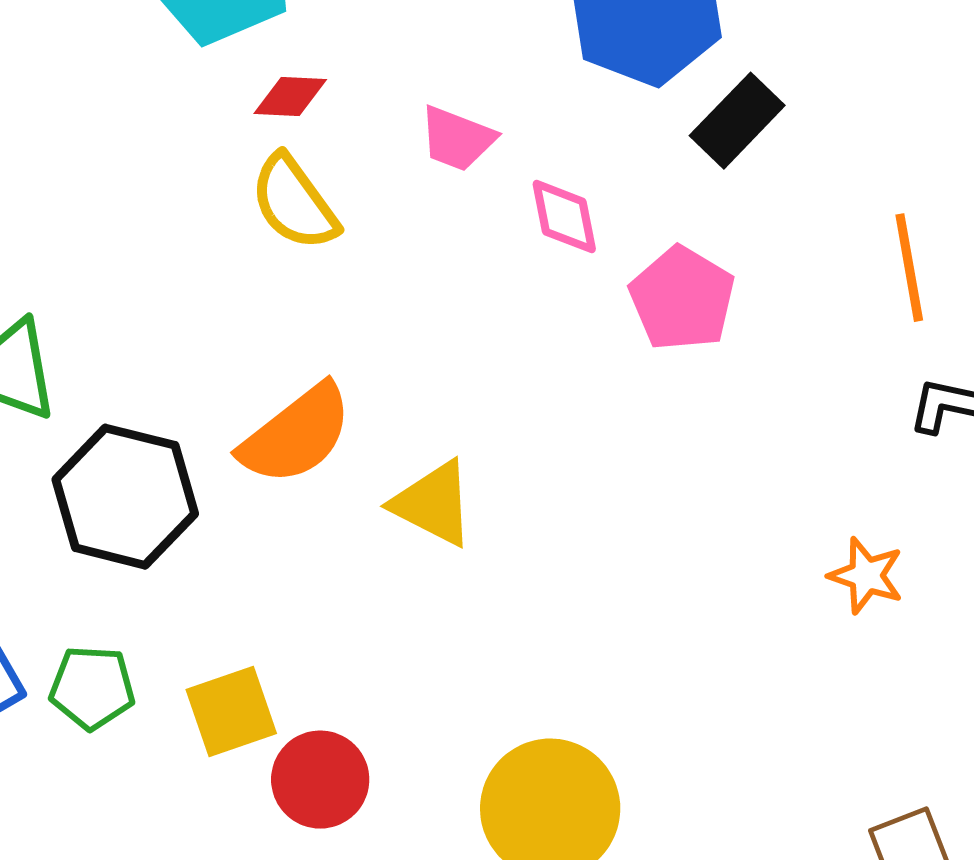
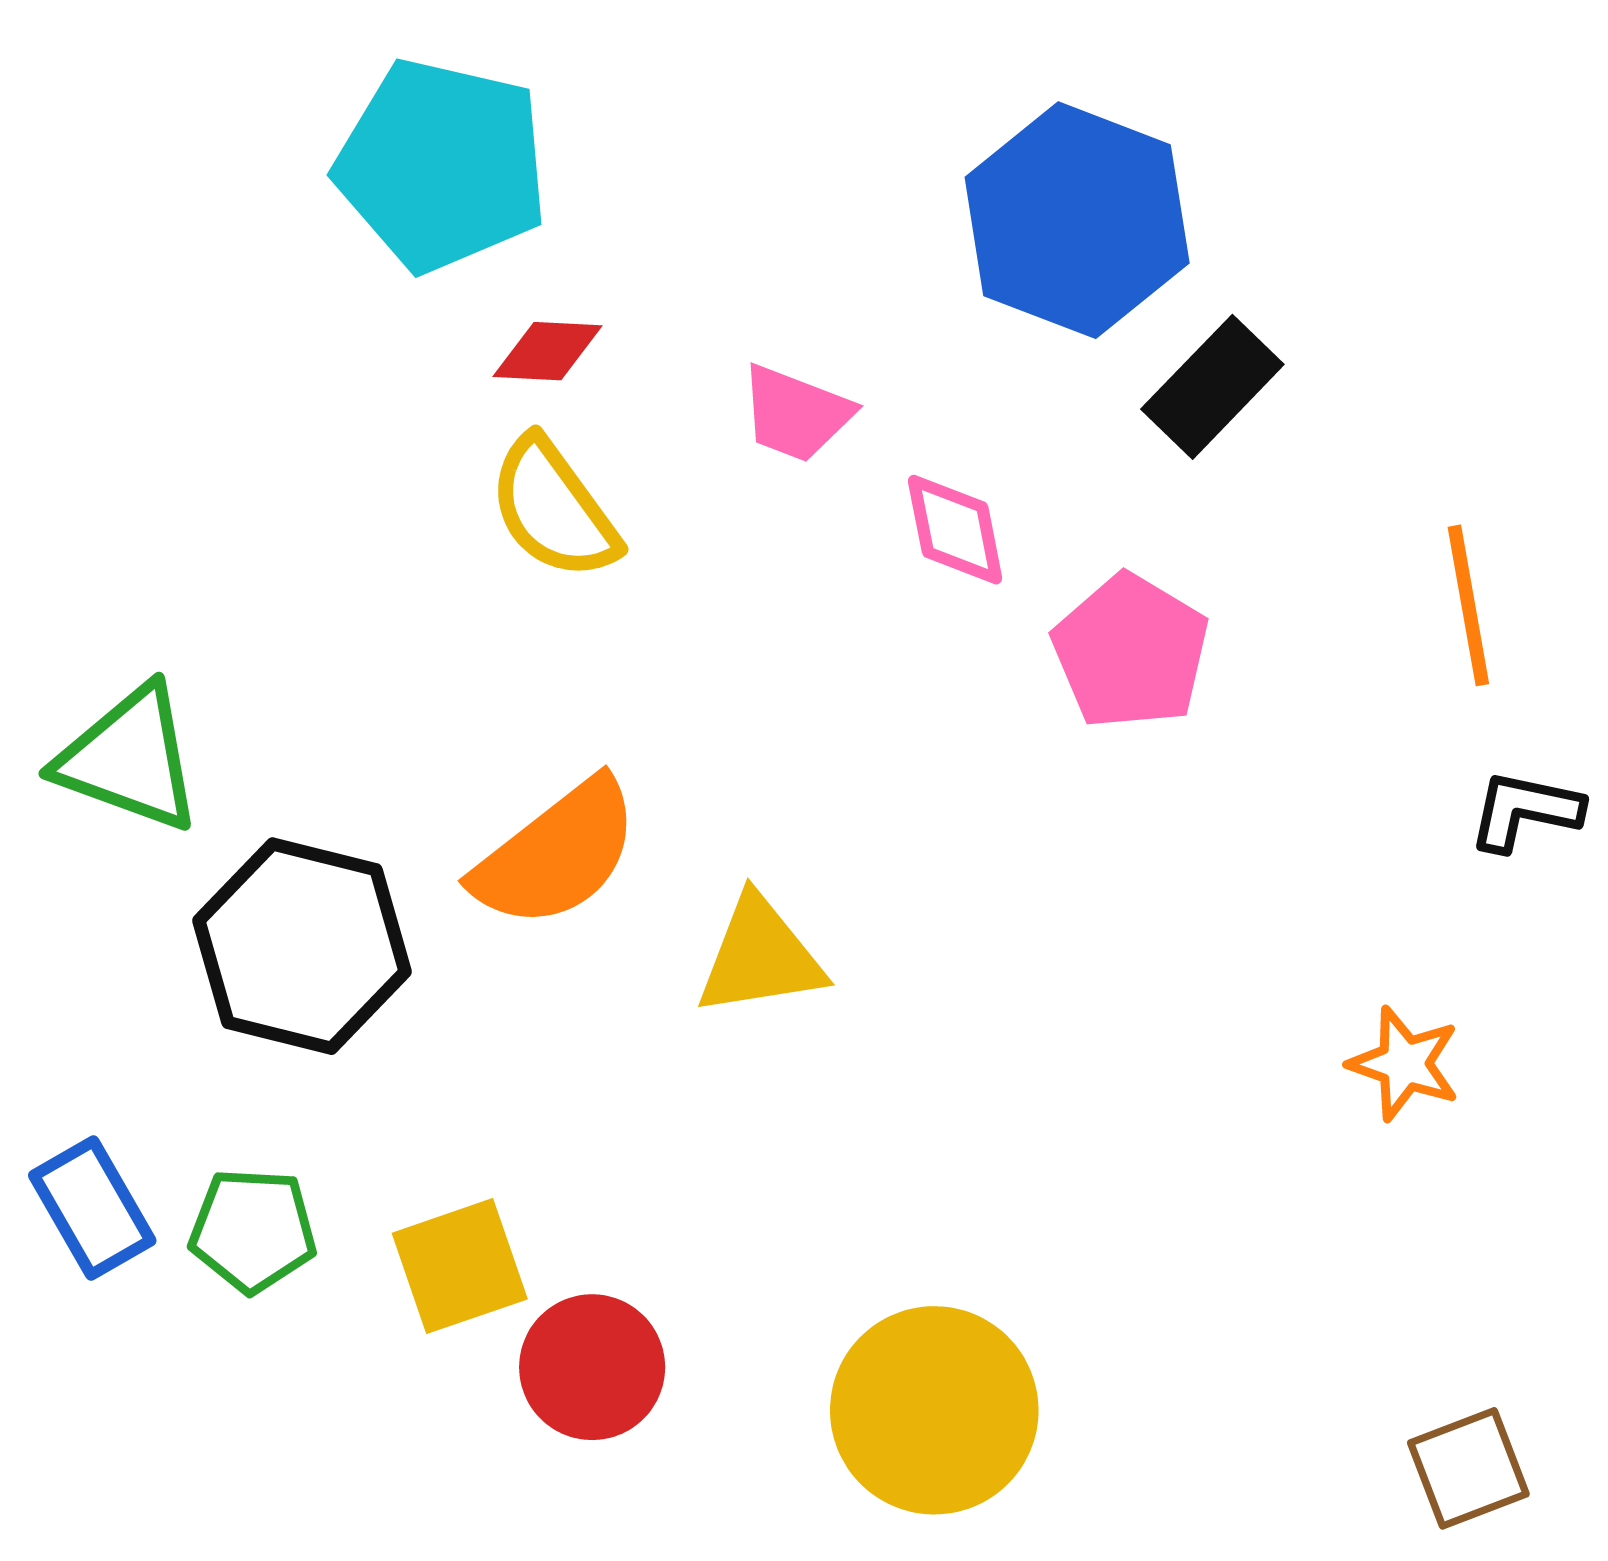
yellow triangle: (433, 504) -> (760, 957), turned -36

